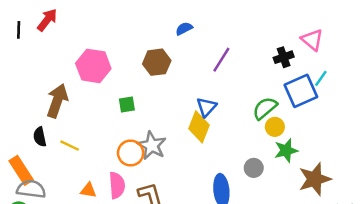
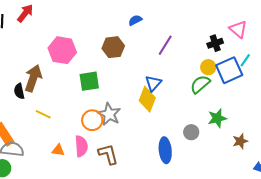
green square: (127, 104) -> (89, 81), size x1.5
yellow circle: (275, 127) -> (208, 67), moved
black semicircle: (40, 137) -> (19, 91), moved
brown star: (315, 179) -> (240, 141), size x0.6

